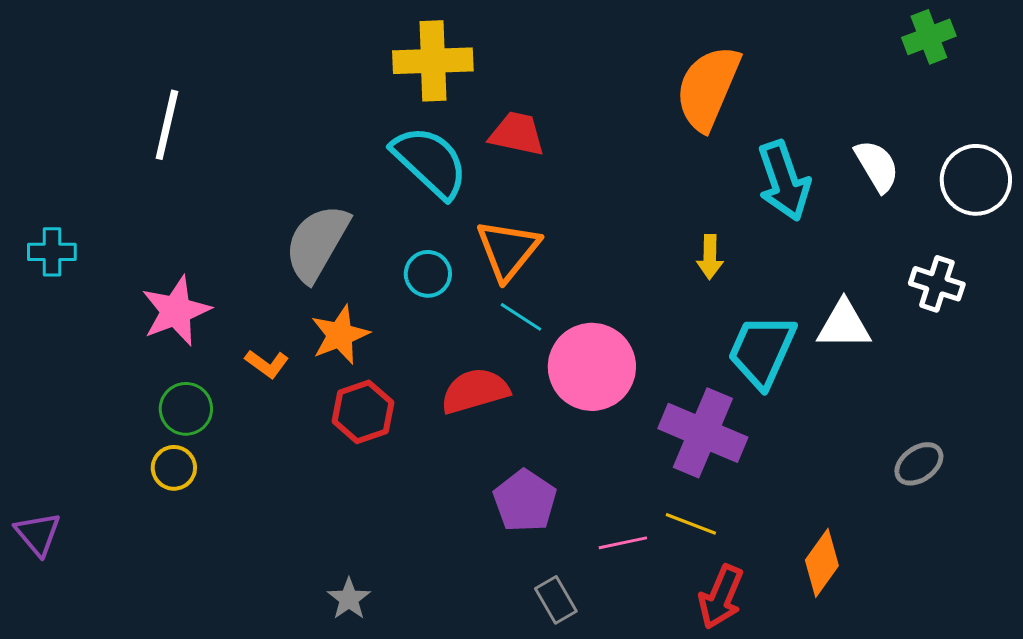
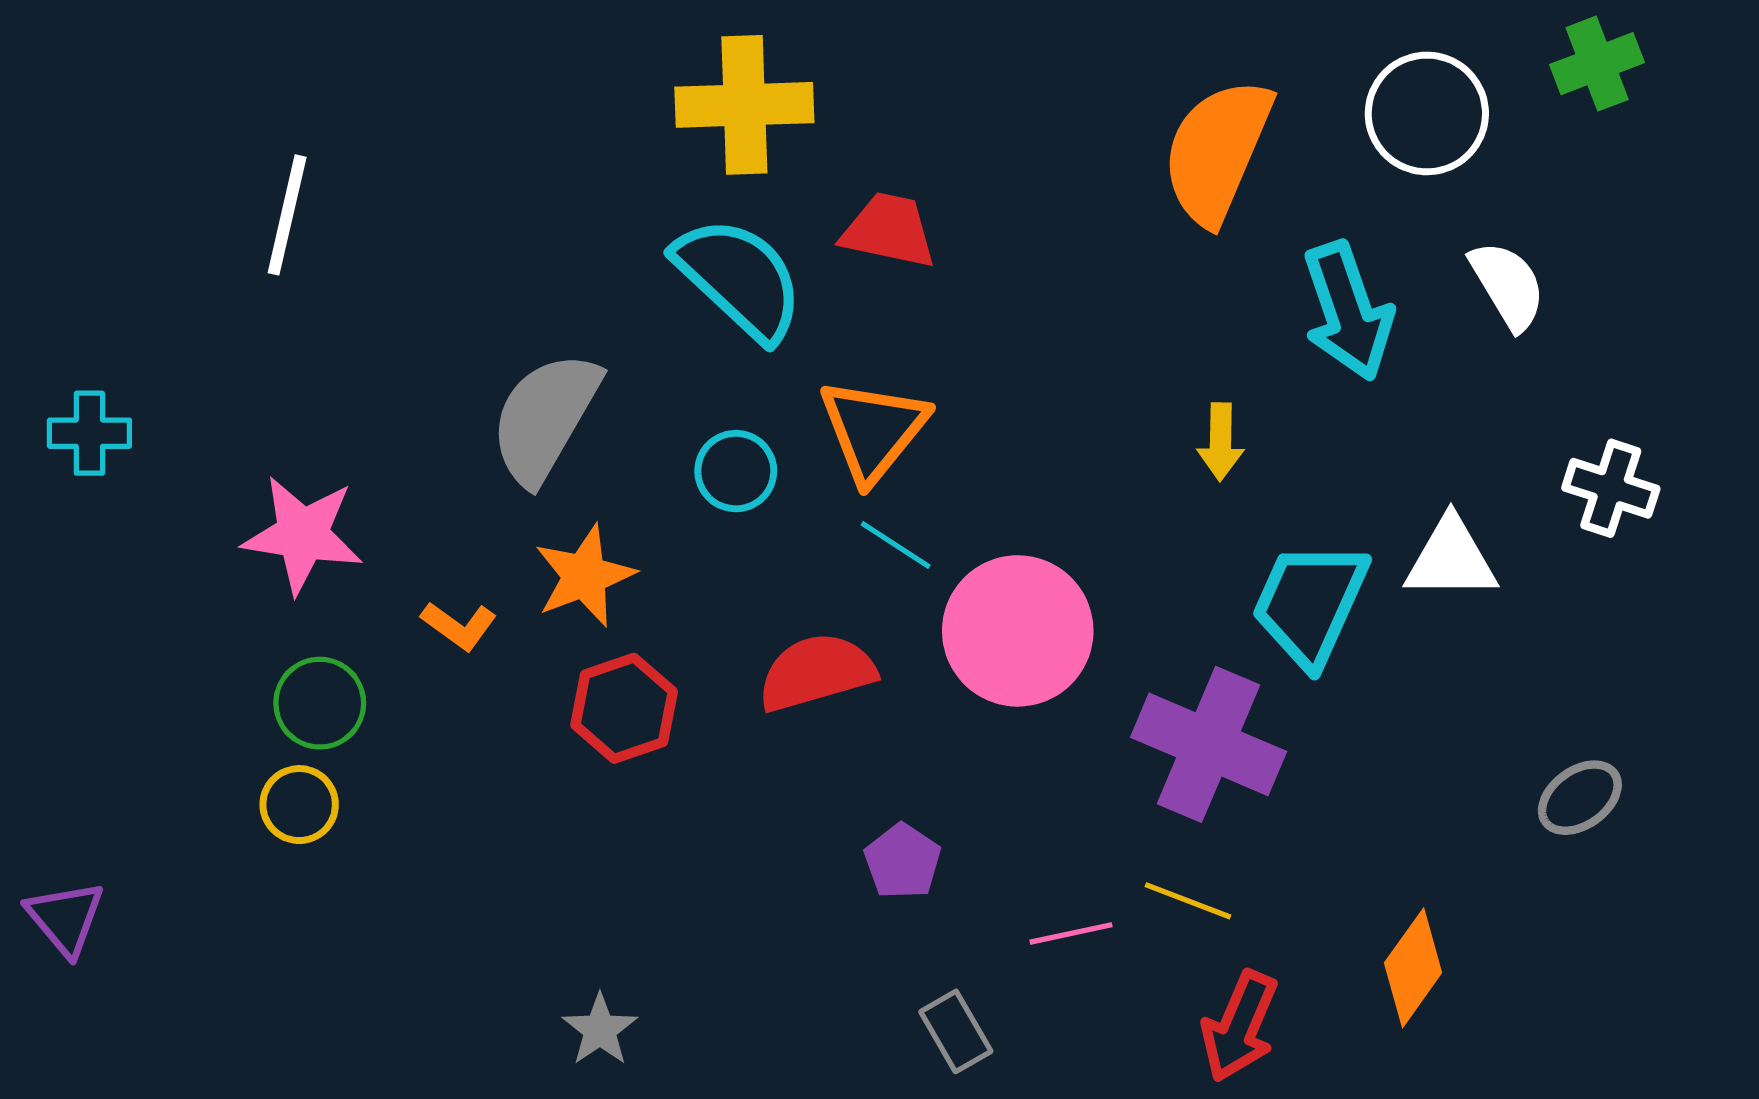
white circle: (976, 180) -> (1427, 113), moved
pink star: (176, 311) -> (303, 535), turned 30
purple pentagon: (525, 501) -> (903, 861), size x0.7

